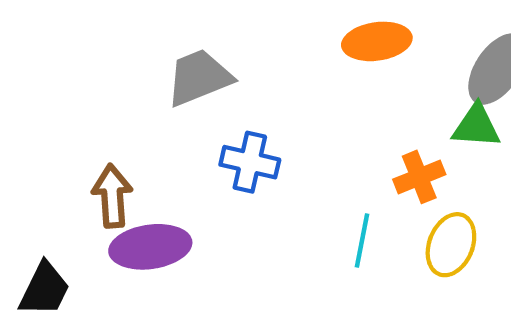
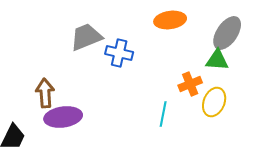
blue cross: (250, 162) -> (119, 53), moved
yellow ellipse: (451, 245) -> (214, 102), moved

